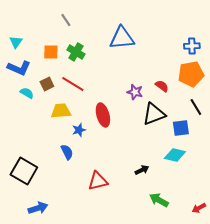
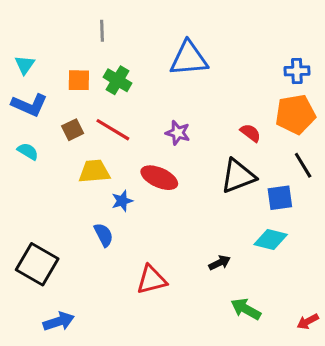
gray line: (66, 20) -> (102, 31), turned 32
purple star: (135, 92) -> (178, 133), moved
cyan semicircle: (27, 93) -> (28, 151), moved
red ellipse: (103, 115) -> (159, 178), turned -50

